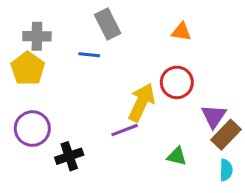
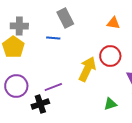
purple line: (125, 130) -> (53, 87), moved
green triangle: (177, 156) -> (110, 104), turned -32

